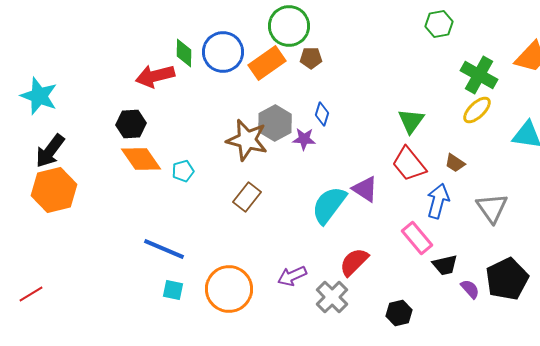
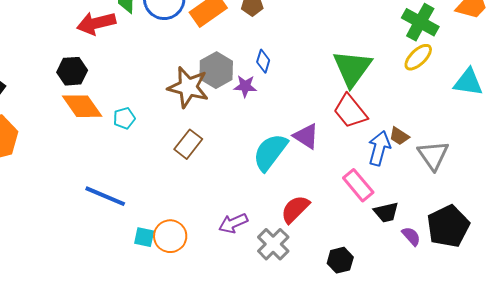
green triangle: (411, 121) -> (352, 68), size x1.5
brown trapezoid: (455, 163) -> (399, 136), moved
orange circle: (229, 289) -> (170, 236), size x0.7
cyan square: (173, 290) -> (144, 237), moved

